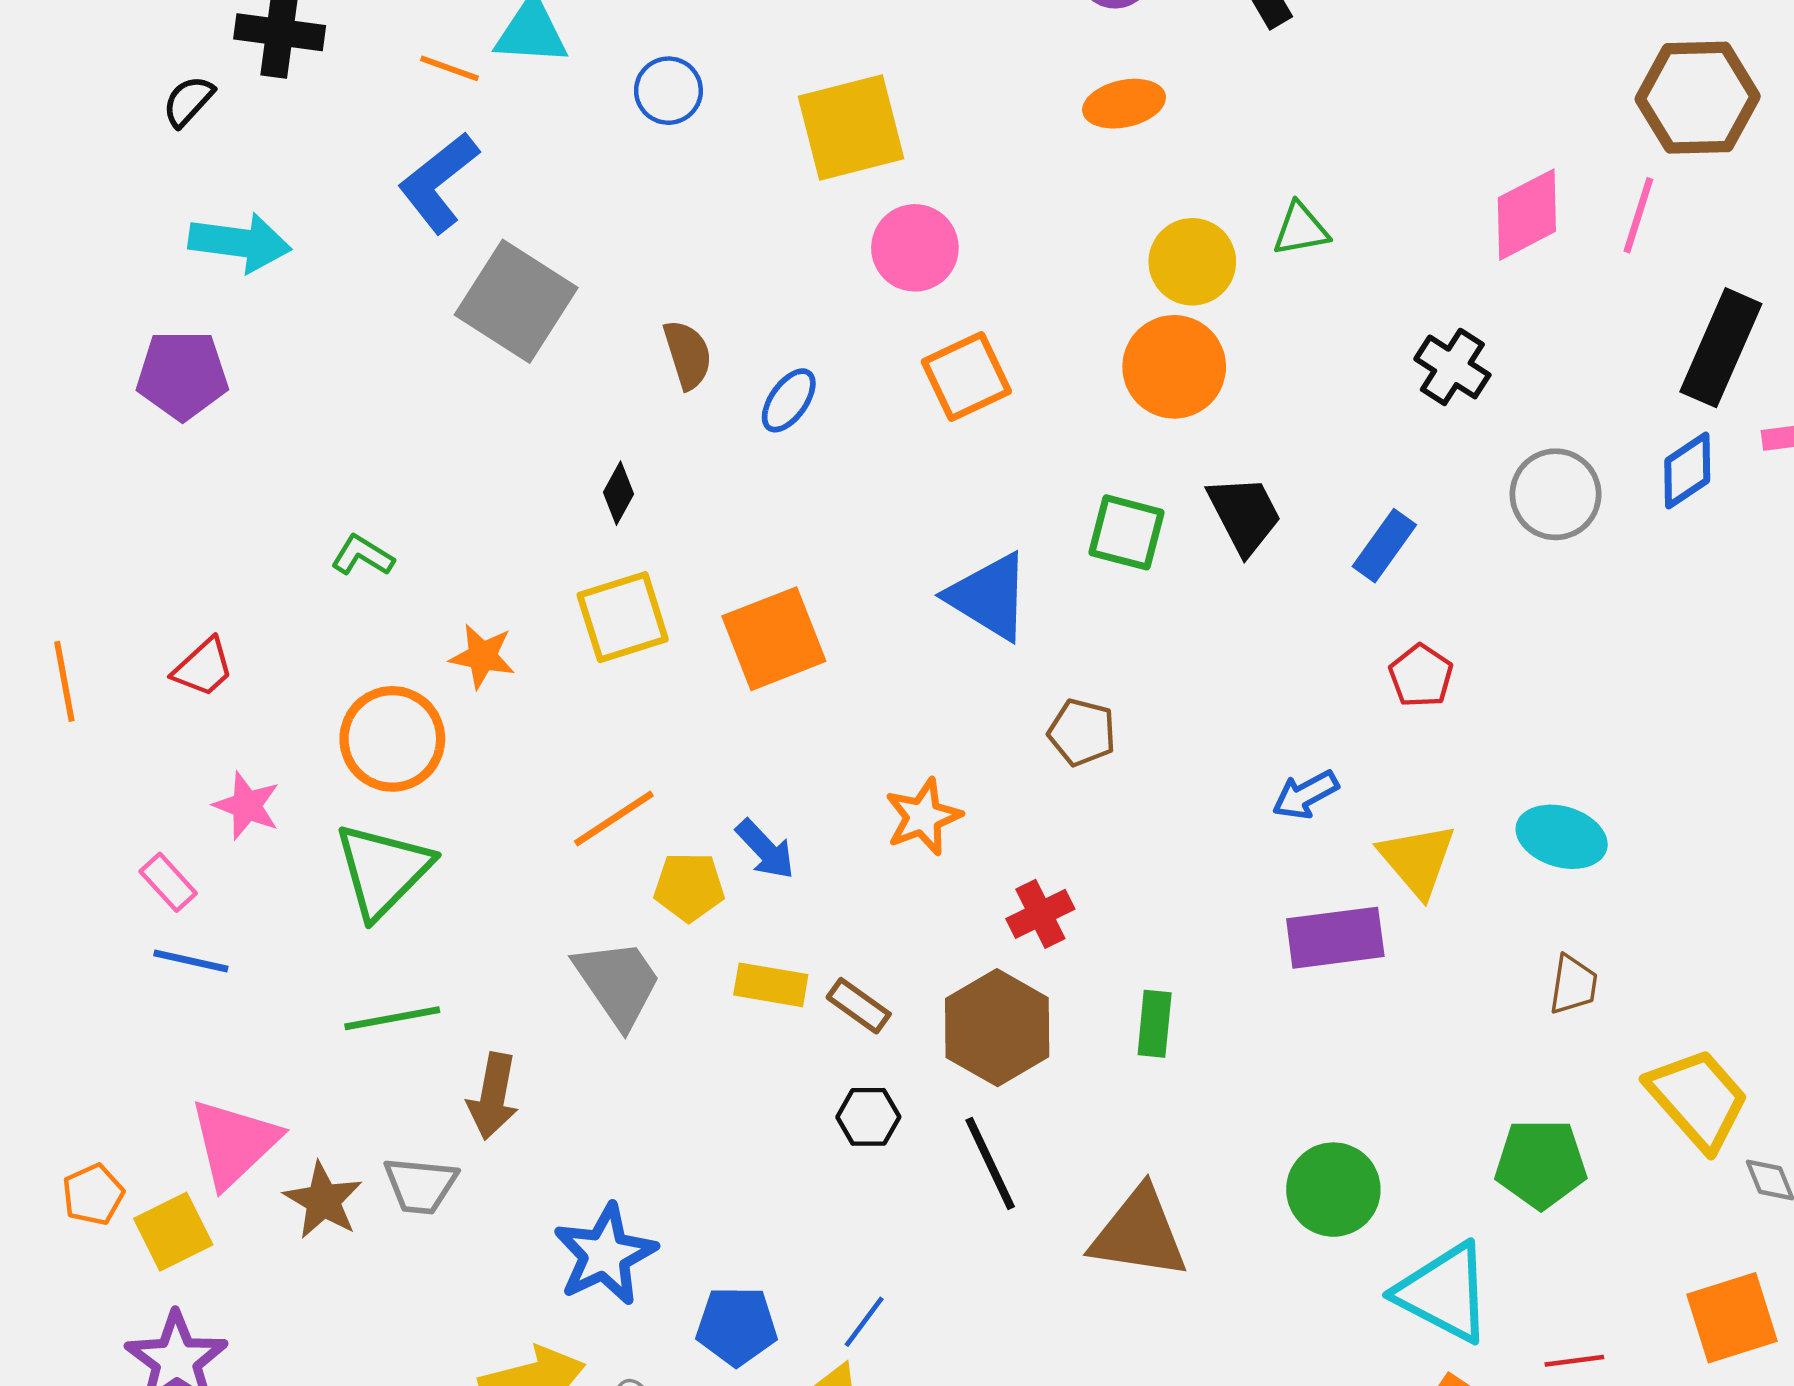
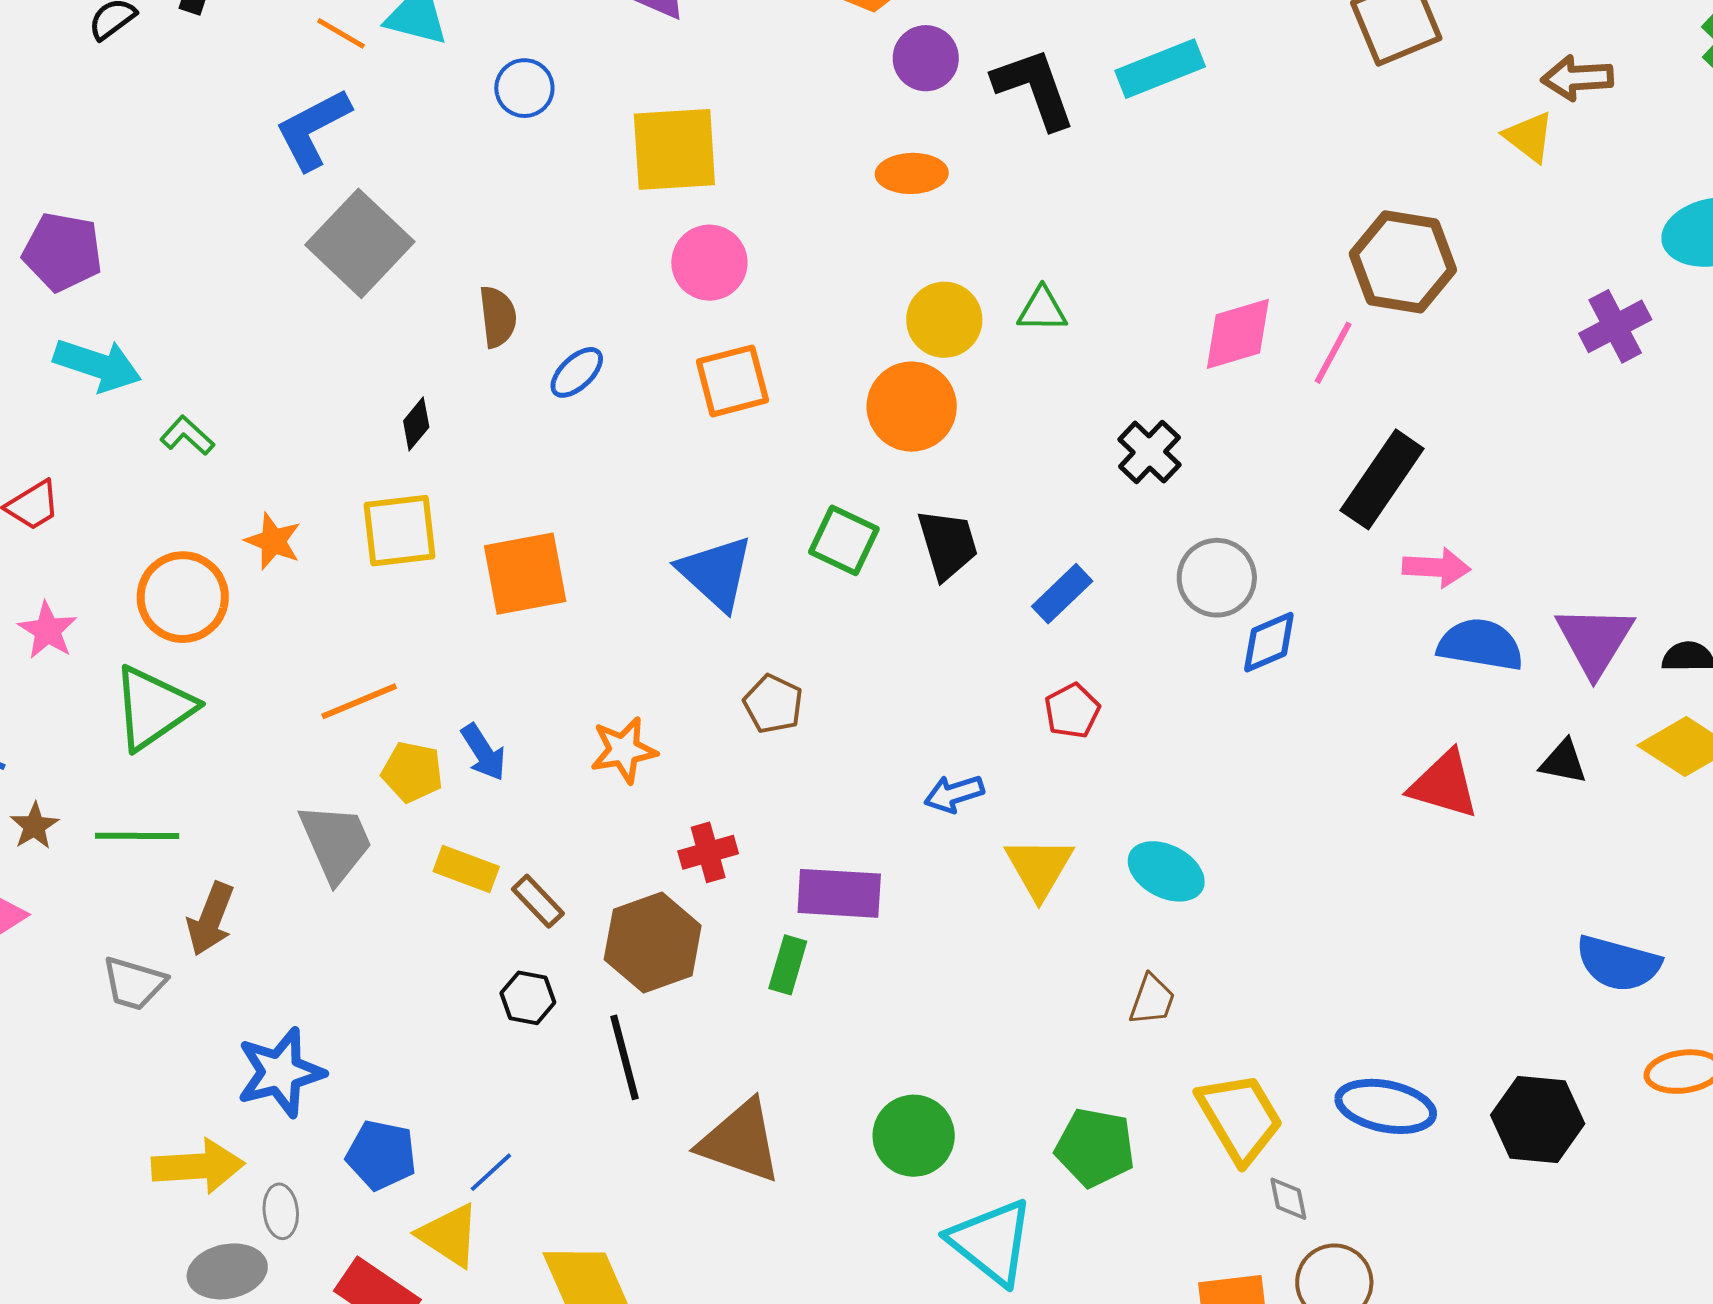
cyan arrow: (240, 243) -> (98, 365), moved
blue diamond: (1687, 470) -> (1269, 642), moved
purple rectangle: (1335, 938) -> (839, 893), moved
brown star: (323, 1200) -> (34, 826), moved, size x0.7

